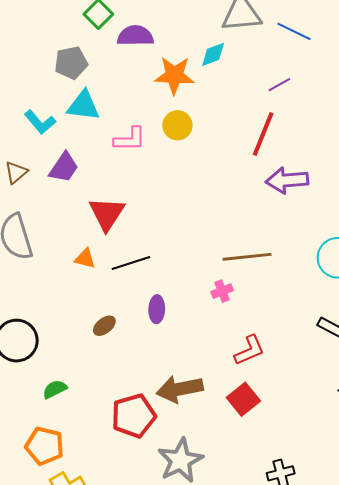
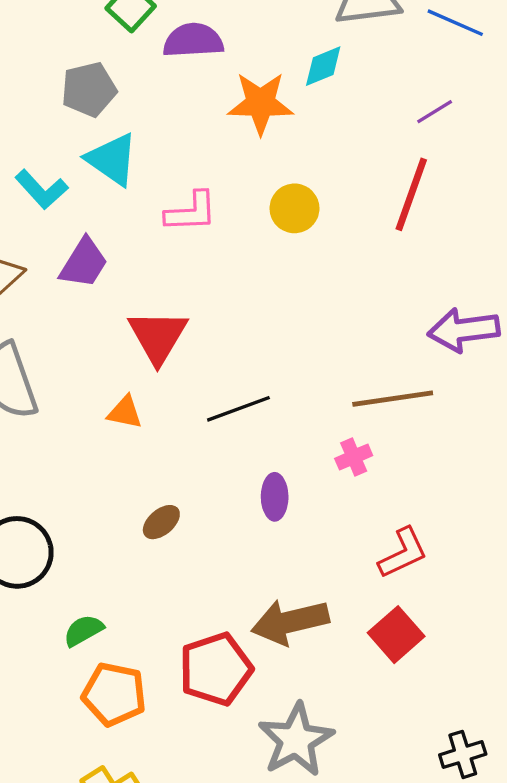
cyan triangle: (83, 106) -> (112, 159), turned 30
yellow circle: (177, 125) -> (294, 208), moved
purple arrow: (287, 180) -> (464, 330), moved
black line: (131, 263) -> (238, 409), moved
purple ellipse: (157, 309) -> (275, 497), moved
orange pentagon: (45, 446) -> (114, 694), moved

